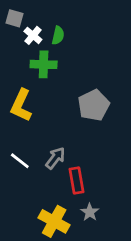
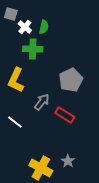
gray arrow: (55, 158) -> (42, 102), moved
red rectangle: (76, 181) -> (65, 115), moved, turned -48

